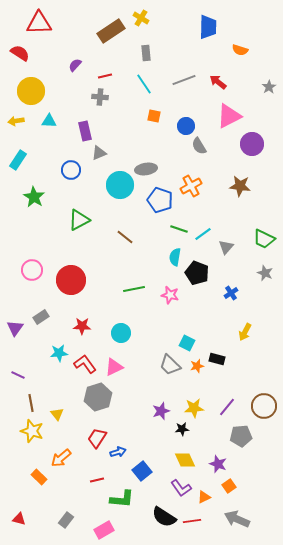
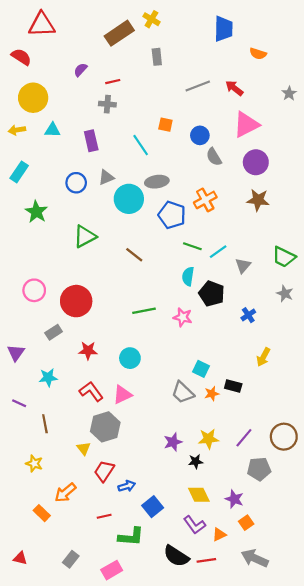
cyan line: (144, 84) -> (141, 145), moved
purple circle: (252, 144) -> (256, 162), moved
gray triangle: (99, 153) -> (106, 177), moved
gray rectangle: (41, 317) -> (54, 332), moved
cyan star: (59, 353) -> (48, 377), moved
brown line: (31, 403) -> (45, 424), moved
yellow triangle: (57, 414) -> (84, 448), moved
yellow star: (32, 431) -> (34, 464), size x0.7

